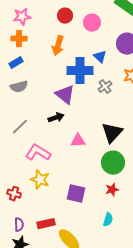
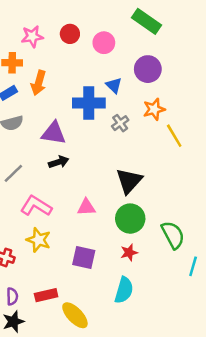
pink star: (22, 17) -> (32, 36), moved
orange arrow: (58, 46) -> (39, 83), moved
purple triangle: (65, 95) -> (54, 133), moved, turned -30
pink triangle: (78, 141) -> (86, 207), moved
cyan semicircle: (108, 220) -> (124, 290), size x1.5

